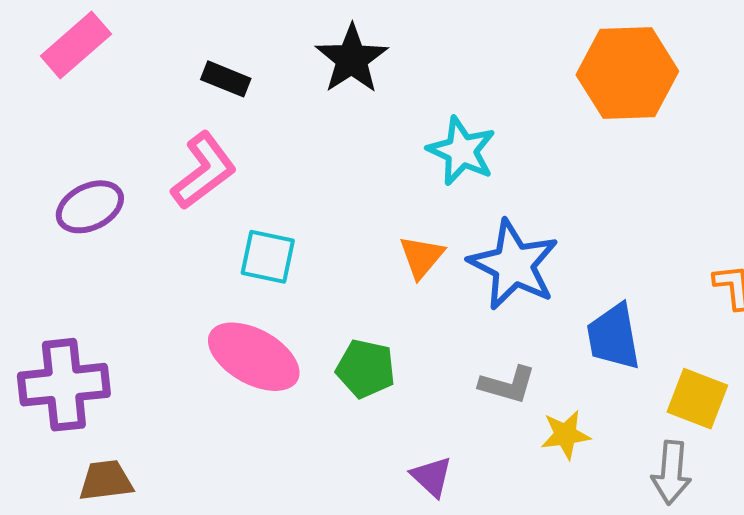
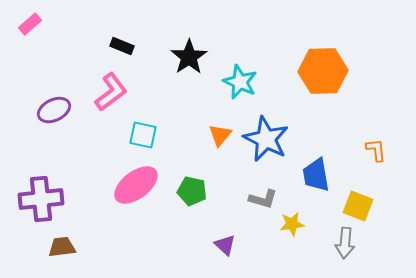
pink rectangle: (76, 45) -> (30, 24), moved, size x0.7
black star: (352, 59) -> (189, 57), moved
orange hexagon: (627, 73) -> (323, 71), moved
pink ellipse: (254, 357) -> (136, 185), turned -66

